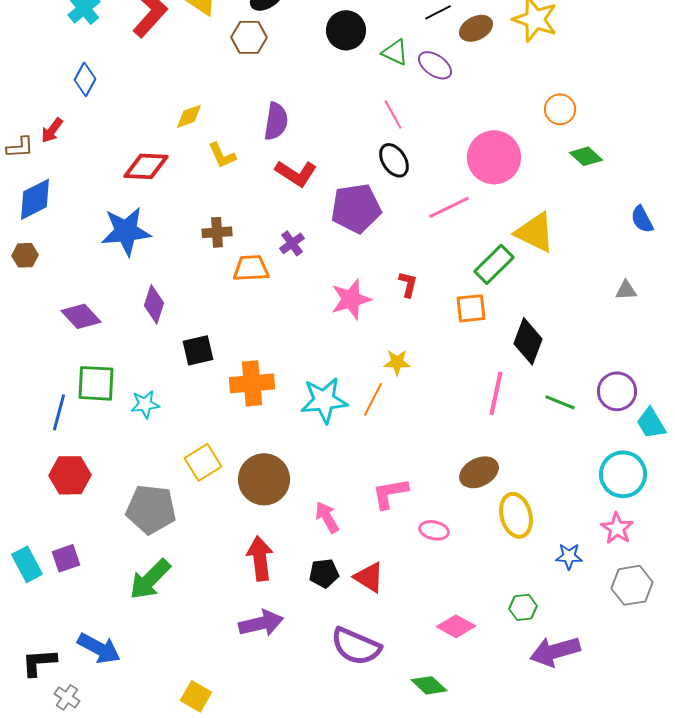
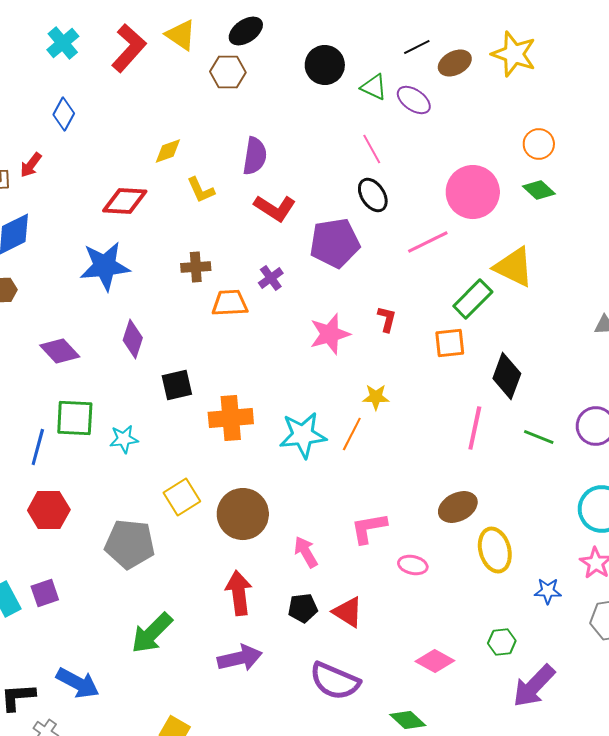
green diamond: (586, 156) -> (539, 190), moved
green arrow: (150, 579) -> (152, 633), moved
purple arrow: (555, 651) -> (534, 686), turned -30

